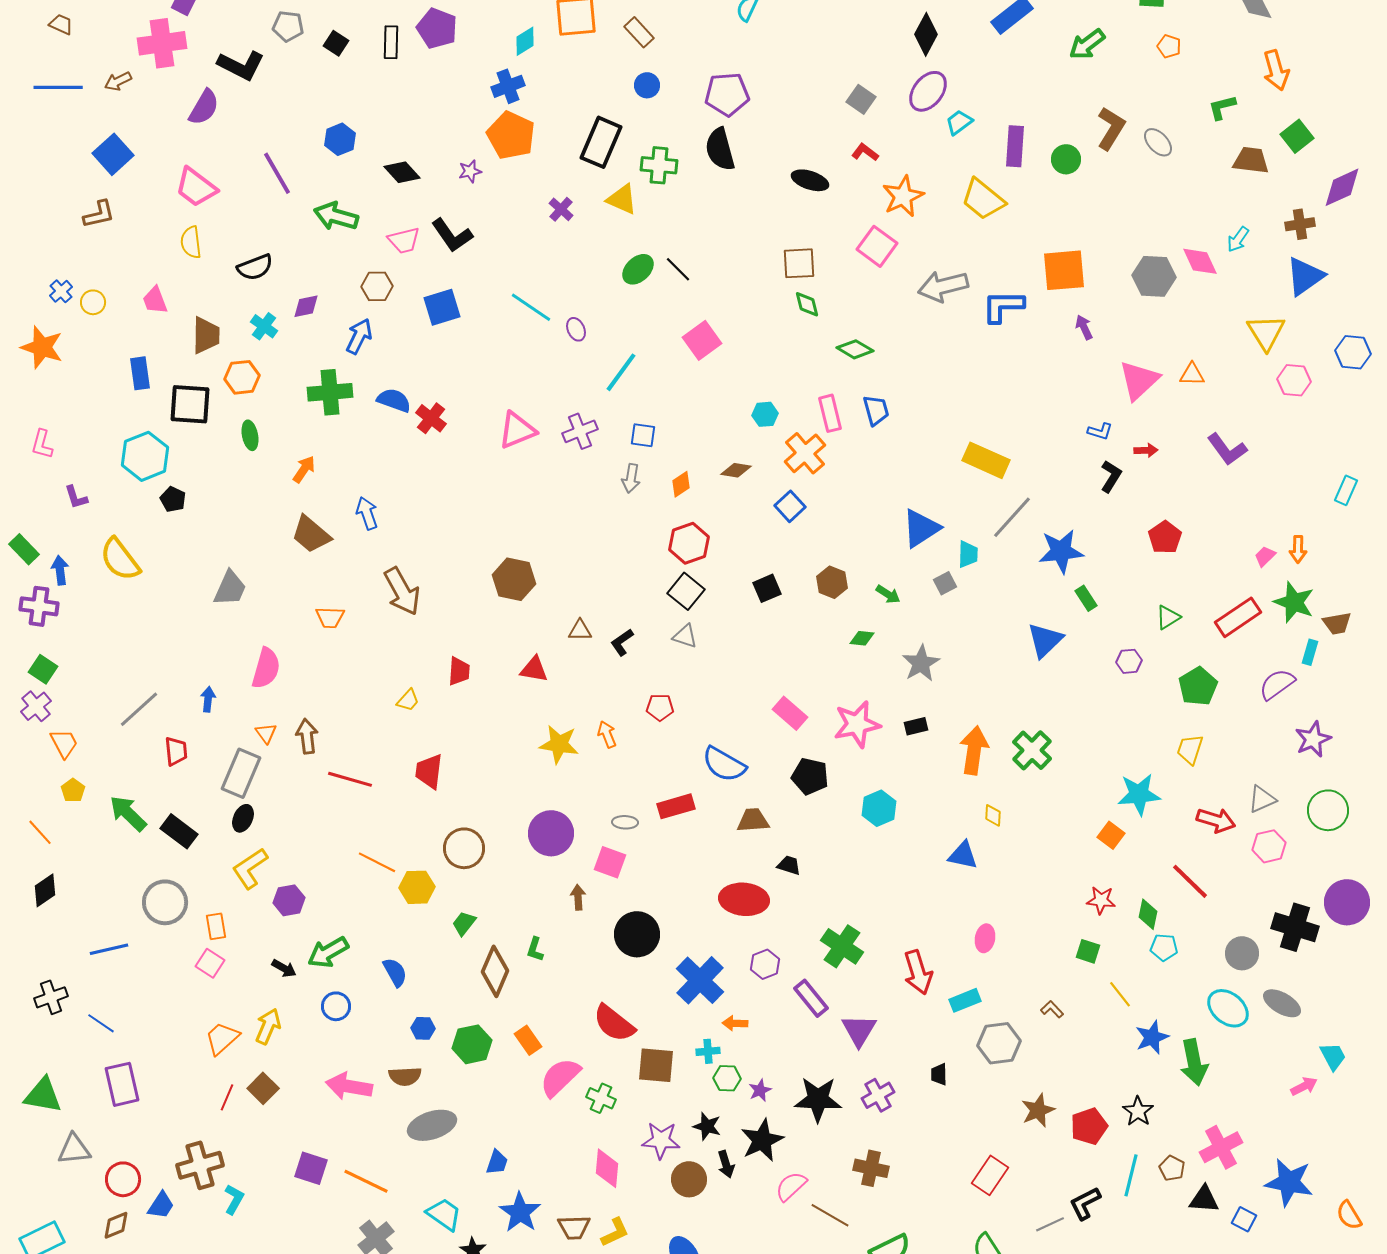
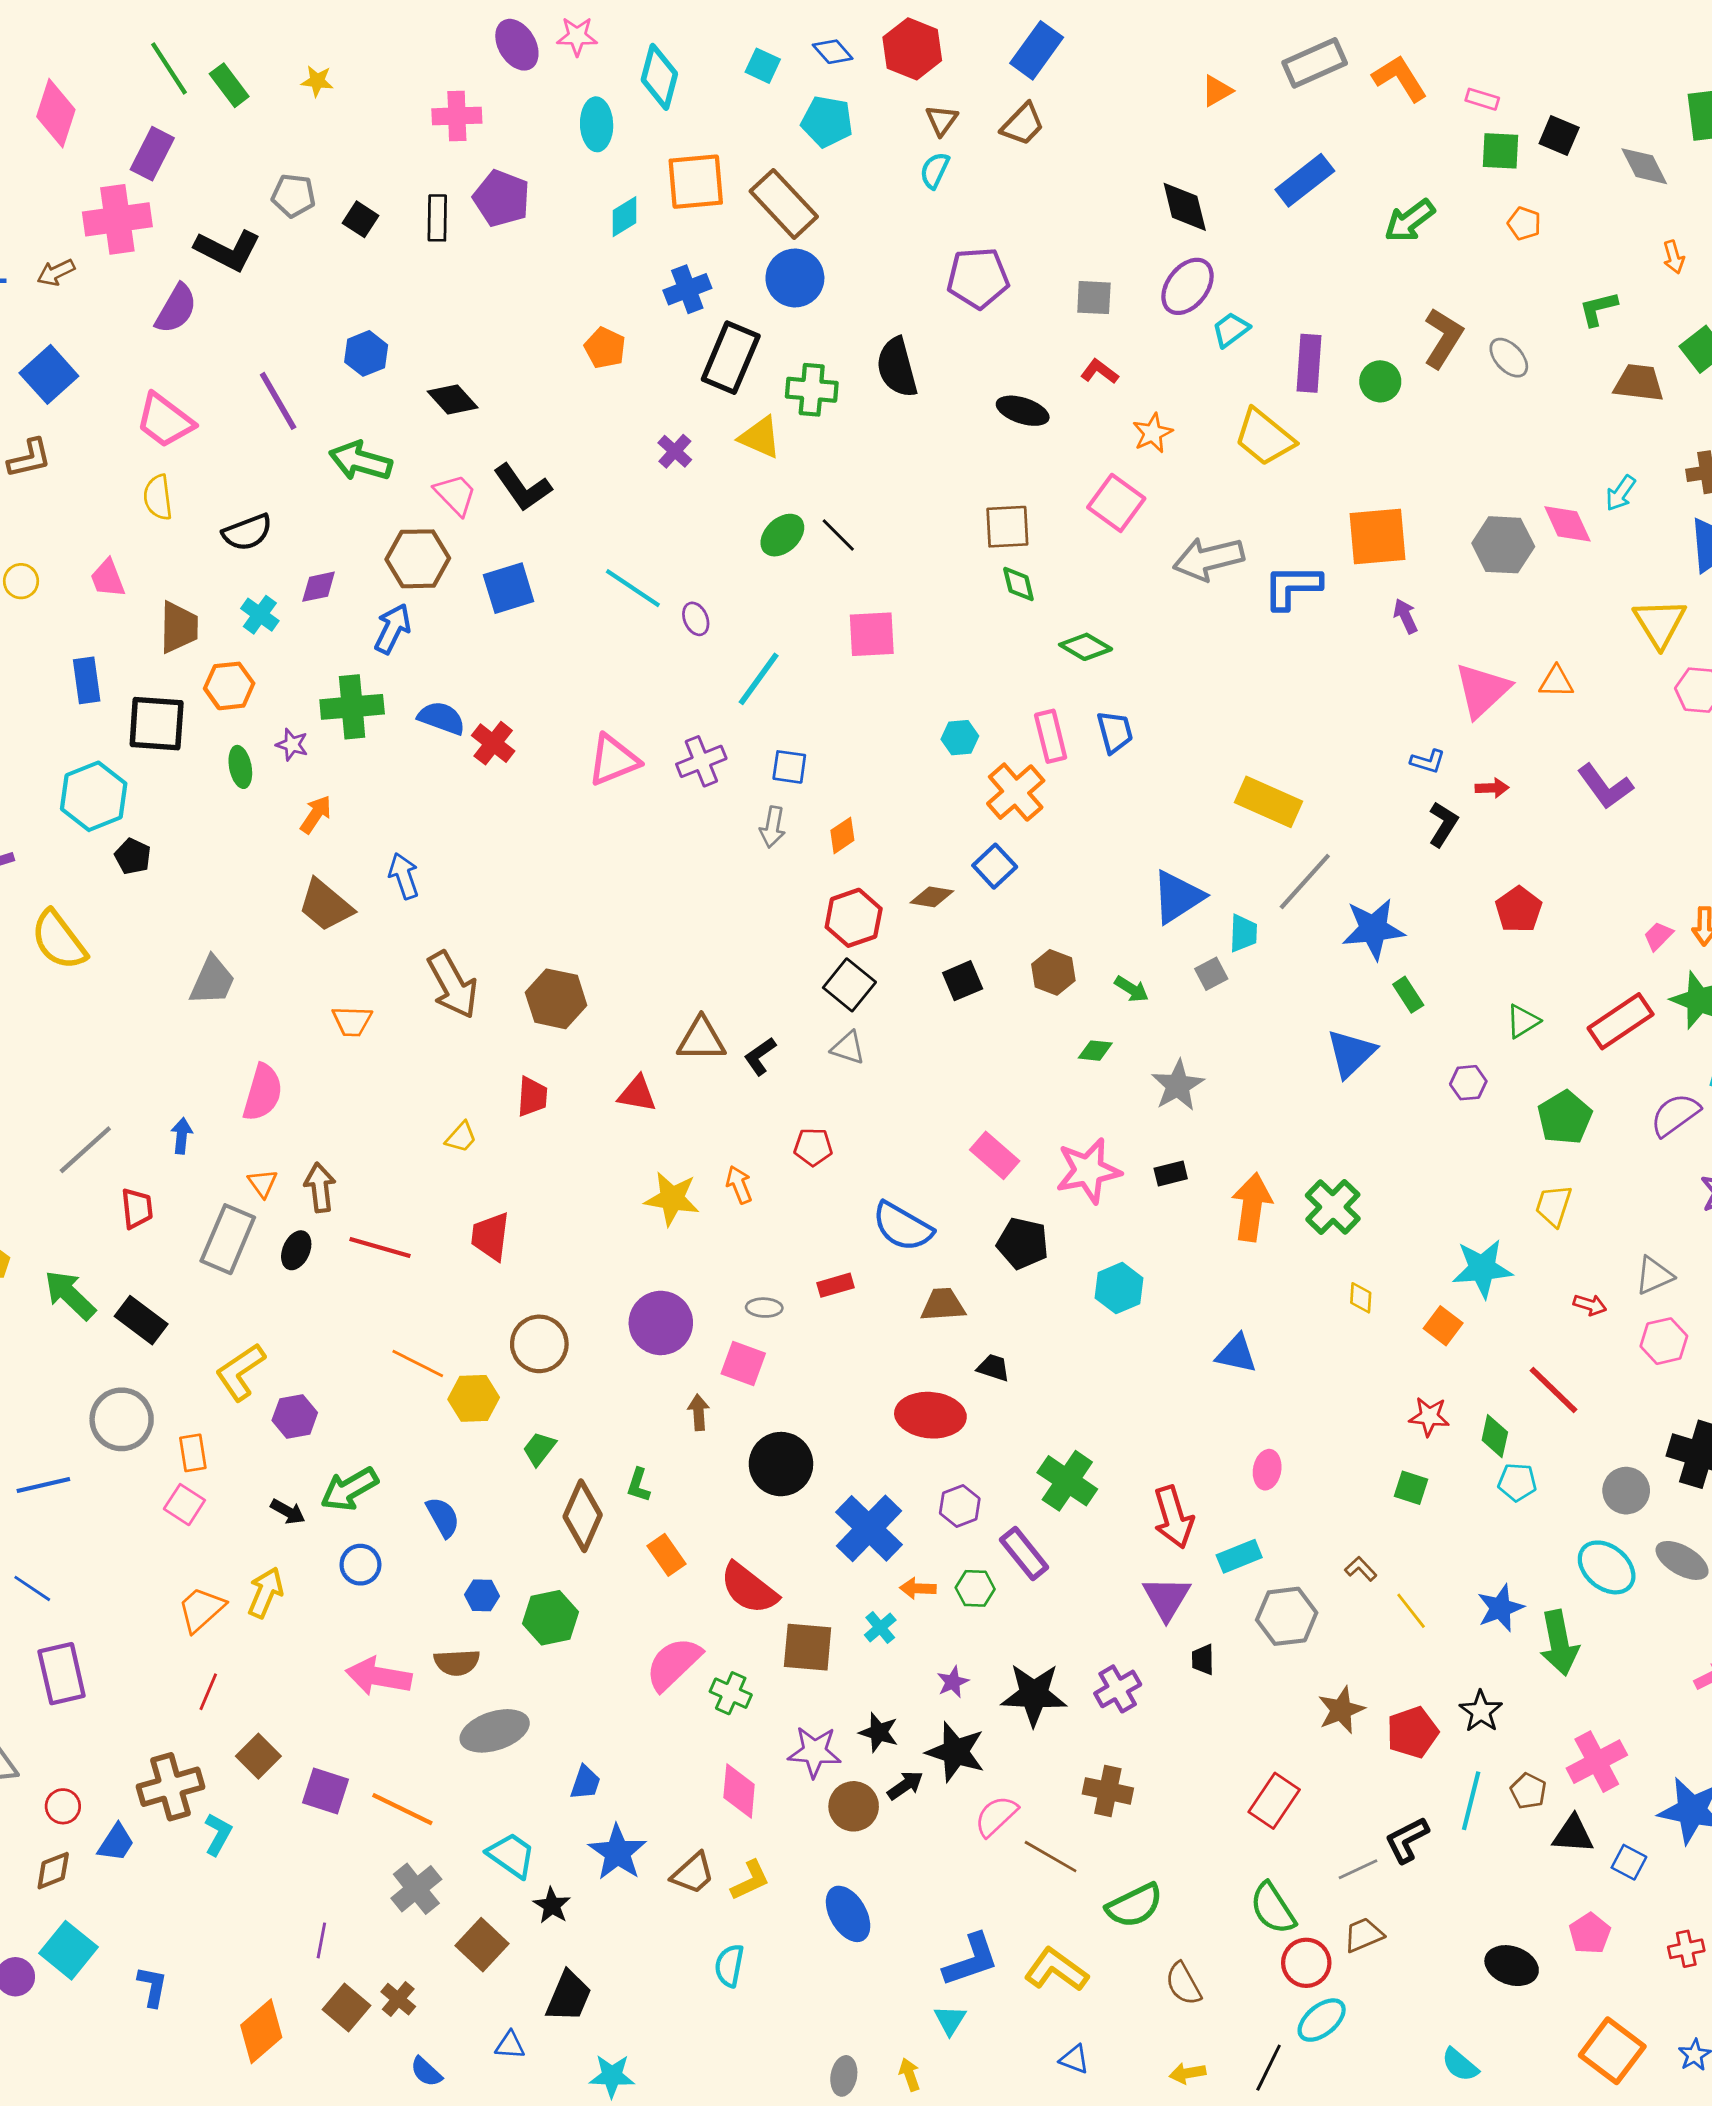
brown rectangle: (639, 32) -> (784, 204), size x1.6
black diamond: (926, 34) -> (1185, 207), turned -42
orange arrow: (1276, 70) -> (1674, 257), size x0.6
blue circle: (647, 85) -> (795, 278), size x1.6
blue cross: (508, 86) -> (687, 289), moved
purple pentagon: (727, 94) -> (978, 278), moved
gray square: (861, 99) -> (1094, 298), turned -32
orange pentagon: (511, 135) -> (605, 348), size x0.6
purple star: (470, 171) -> (292, 745), moved, turned 30
orange star: (903, 196) -> (1153, 433), size x0.7
pink trapezoid: (404, 240) -> (455, 495), turned -120
brown hexagon: (377, 286) -> (418, 559), size x1.4
pink square: (702, 340) -> (872, 634), turned 33
brown diamond: (736, 470) -> (932, 897), moved
brown hexagon: (514, 579) -> (556, 999), moved
brown triangle: (580, 630) -> (701, 1039), size x1.5
red rectangle: (676, 806) -> (835, 1285), size x0.7
yellow diamond: (993, 815) -> (1361, 1298), moved
black ellipse: (243, 818) -> (296, 1250), moved
red arrow: (1216, 820) -> (1590, 1305), size x0.6
yellow line: (1120, 994) -> (1411, 1611), moved
purple triangle: (859, 1030) -> (1167, 1598), moved
orange rectangle: (528, 1040) -> (666, 1555), moved
cyan cross: (708, 1051) -> (880, 1628), turned -35
green hexagon: (727, 1078) -> (975, 1588), moved
brown square: (263, 1088) -> (258, 1756), moved
black star: (762, 1140) -> (956, 1752), turned -30
black arrow: (726, 1164) -> (905, 1785), turned -108
red circle: (123, 1179) -> (63, 1806), size x0.7
brown trapezoid: (574, 1227) -> (693, 1873), turned -40

